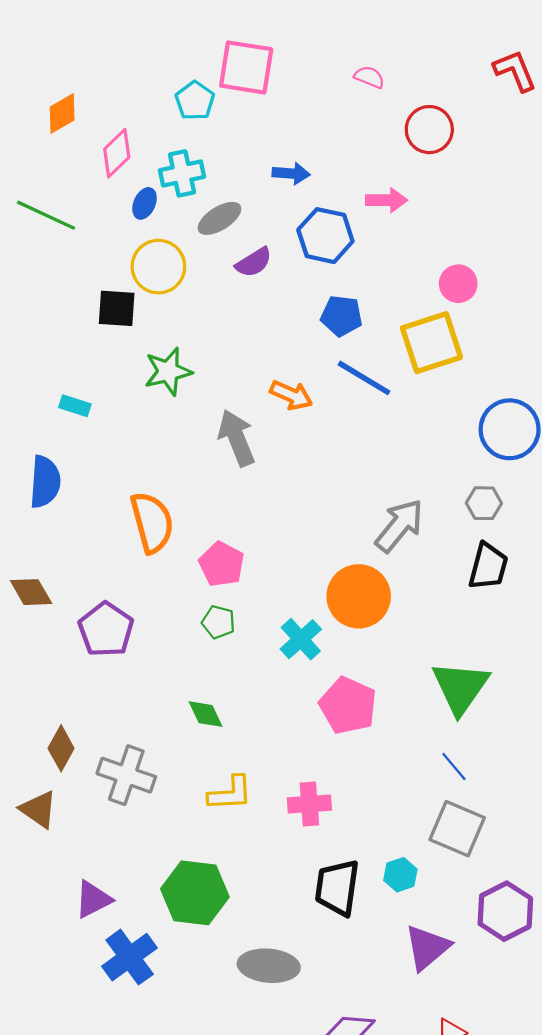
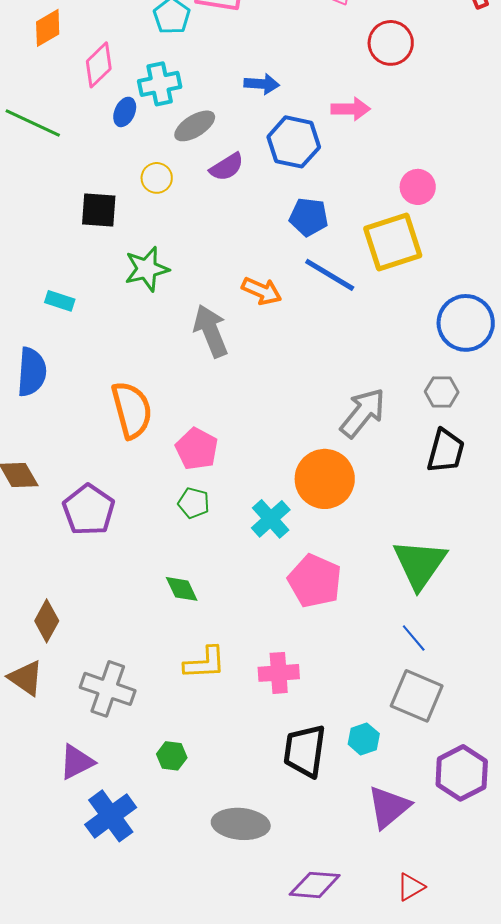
yellow circle: (158, 267) -> (157, 178), moved, size x0.6
gray cross: (126, 775) -> (108, 689), moved
green hexagon: (195, 893) -> (172, 756), size x0.5

